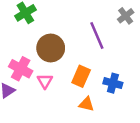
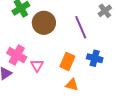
brown circle: (51, 48) -> (44, 23), moved
blue cross: (113, 83) -> (95, 58), moved

